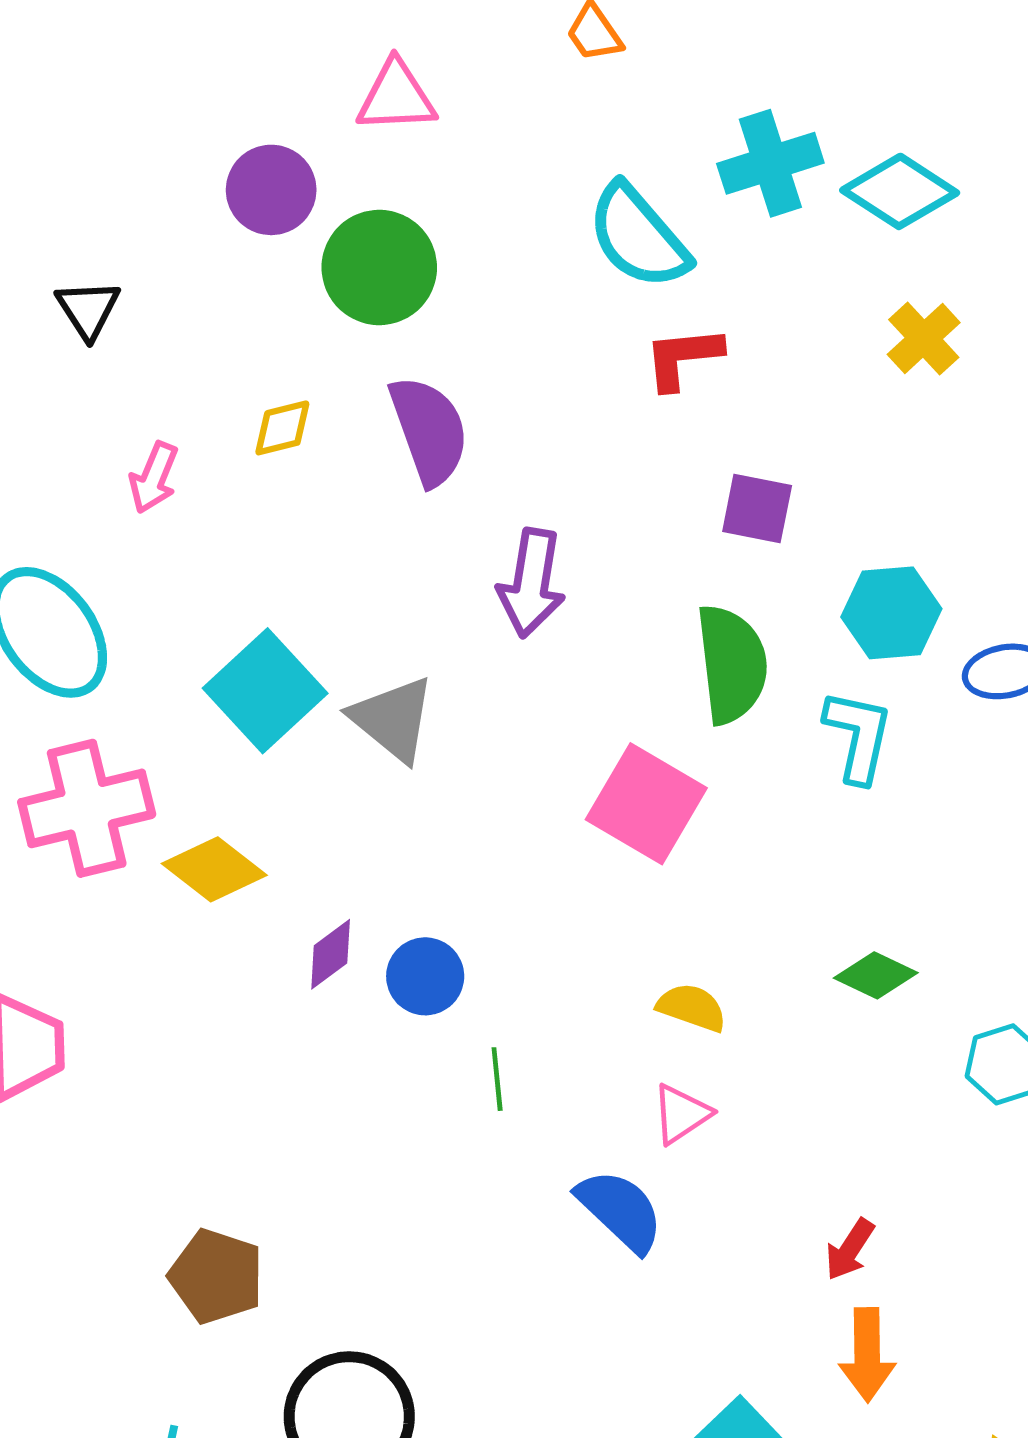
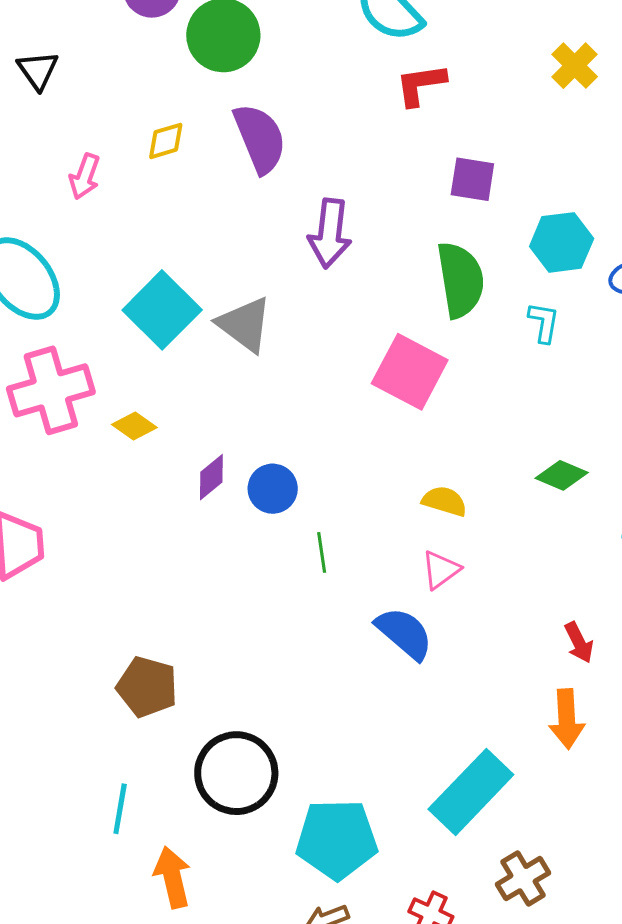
cyan L-shape: (858, 736) -> (544, 322), size x0.7
yellow diamond: (214, 869) -> (134, 426), size x0.7
red arrow: (850, 1249) -> (579, 643), moved, turned -57

